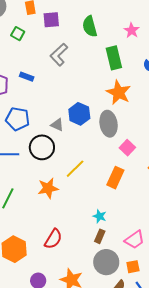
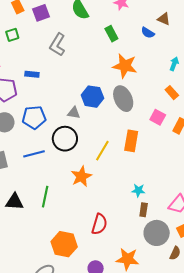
green square: (18, 34) -> (12, 35), turned -32
green rectangle: (114, 58) -> (111, 34), size x0.7
pink square: (127, 148) -> (158, 117), moved
orange rectangle: (115, 178) -> (131, 141), moved

